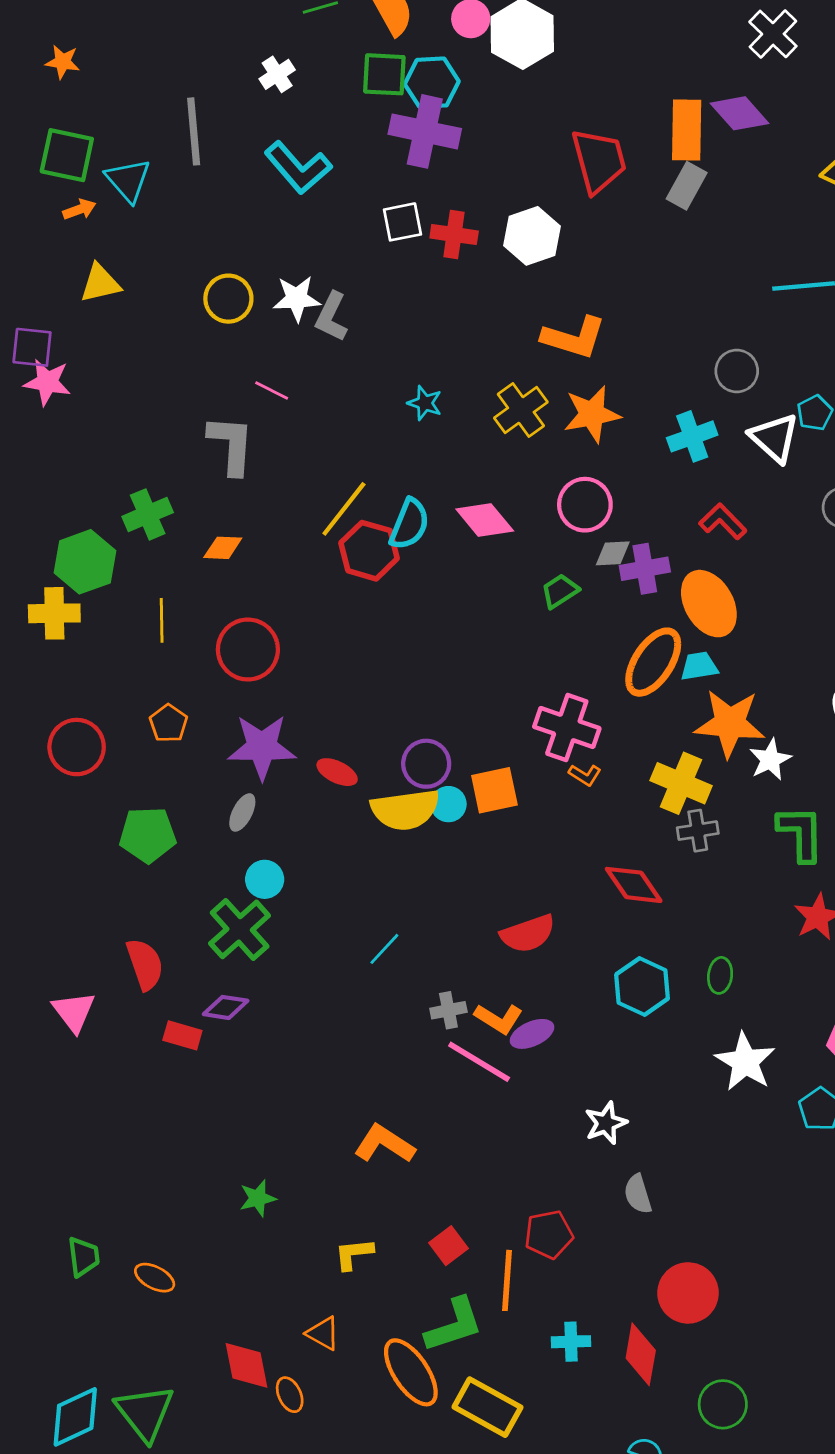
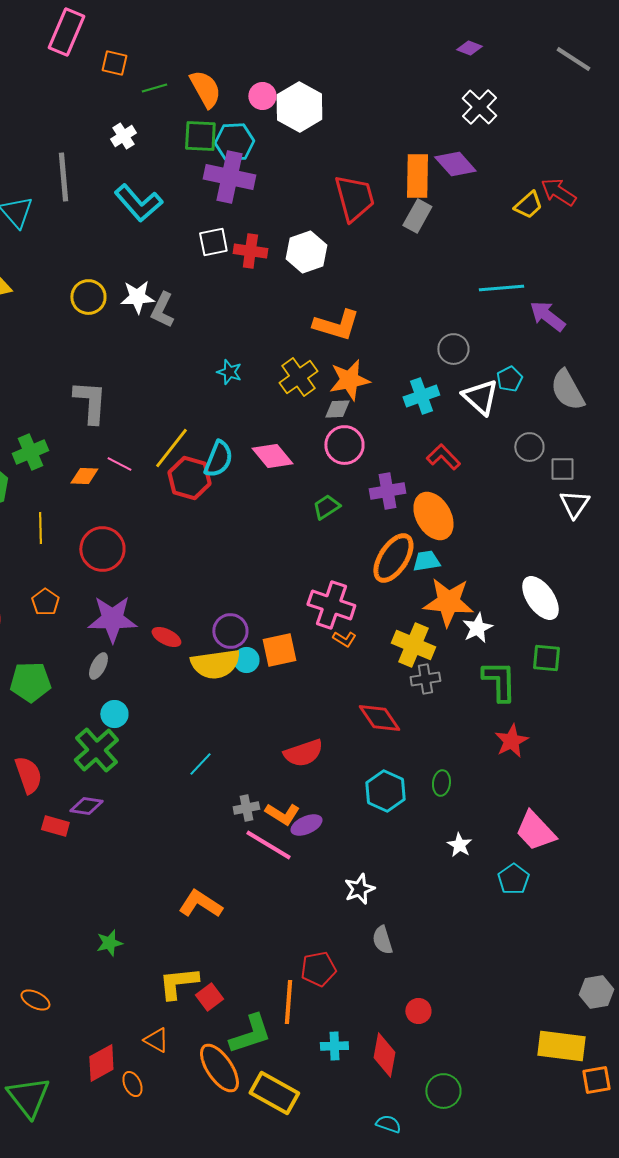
pink line: (272, 390) -> (119, 464), moved
gray diamond: (613, 553) -> (337, 409), moved
white star: (745, 1062) -> (459, 845), size x0.6
red square: (448, 1246) -> (209, 997), moved
yellow L-shape: (354, 1254) -> (178, 983), size x1.4
red circle: (688, 1293) -> (418, 1011), size x0.6
red diamond: (247, 1365) -> (101, 1063), turned 72

